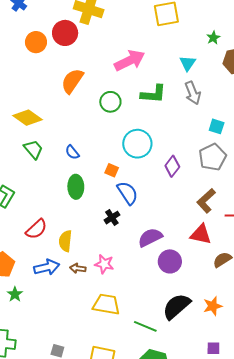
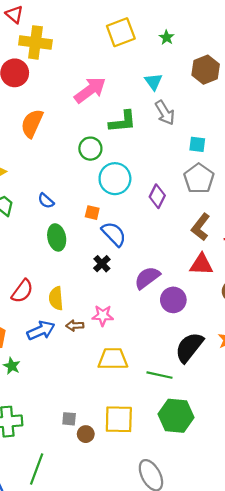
green star: (213, 38) -> (167, 37), moved
green circle: (110, 102) -> (90, 149), moved

